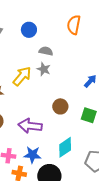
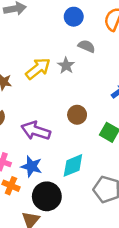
blue circle: (29, 30) -> (74, 17), moved
gray semicircle: (46, 51) -> (87, 46), moved

